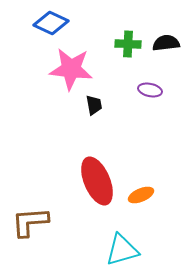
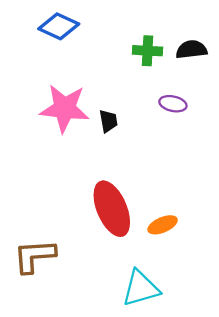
pink star: (71, 69) -> (65, 108), moved

